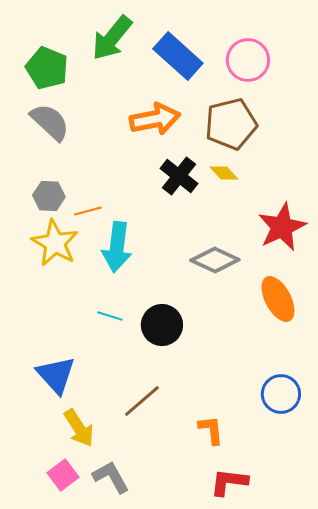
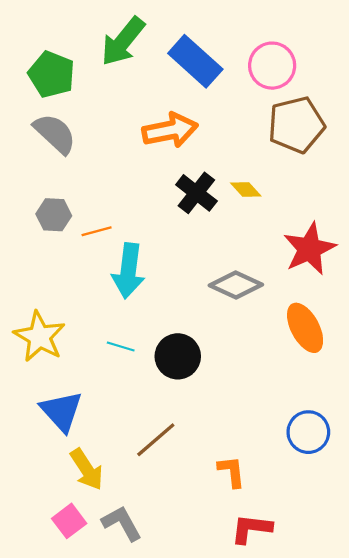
brown pentagon: (231, 124) -> (296, 125), moved
yellow star: (55, 243) -> (39, 337), moved

